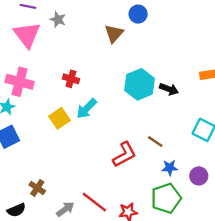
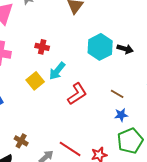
red L-shape: (124, 154) -> (77, 94), moved
blue star: (170, 168) -> (121, 115), moved

